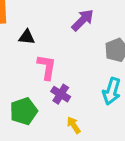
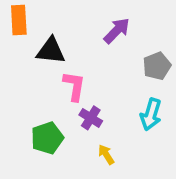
black triangle: (27, 37) -> (51, 51), size x1.5

